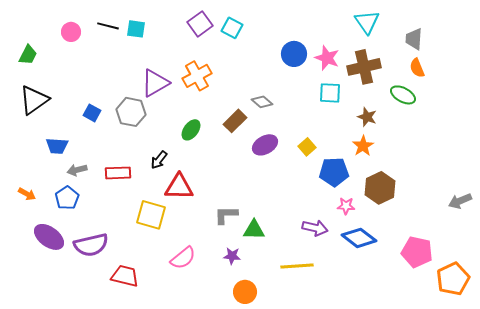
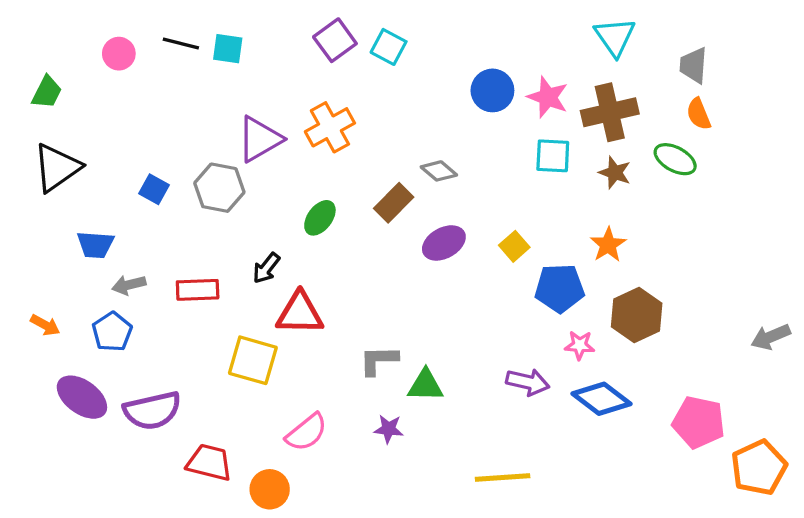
brown star: (367, 117) -> (615, 173), moved
yellow line: (297, 266) -> (503, 478), moved
orange circle: (245, 292) -> (270, 489), moved

